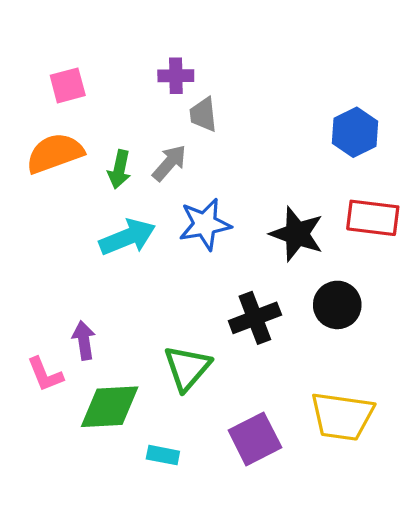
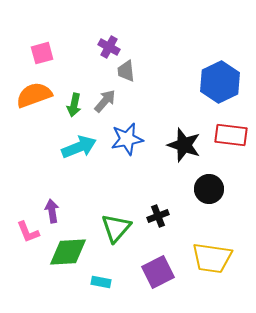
purple cross: (176, 76) -> (109, 47), turned 30
blue hexagon: (355, 132) -> (220, 82), size x1.4
black cross: (255, 318) -> (158, 216), moved, size x0.7

